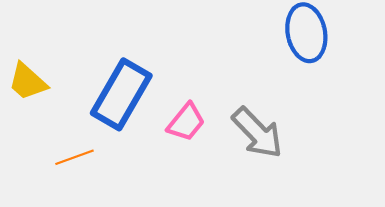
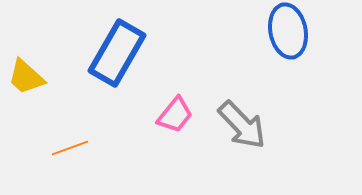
blue rectangle: (121, 94) -> (117, 53), moved

